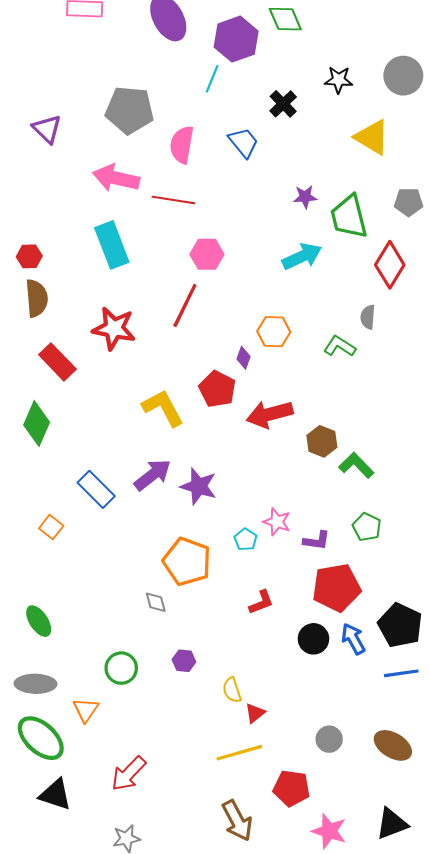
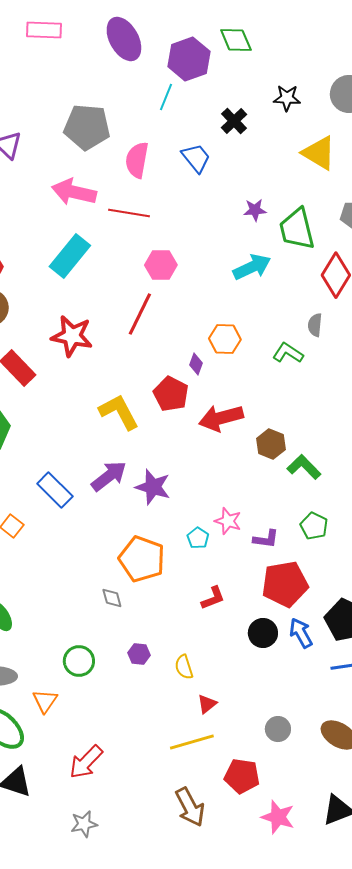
cyan rectangle: (112, 245) -> (70, 256), turned 60
yellow semicircle: (232, 690) -> (184, 667), moved

